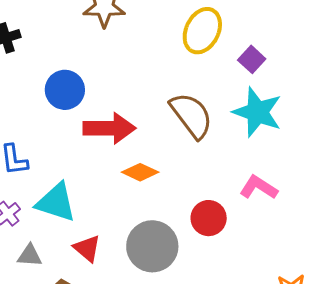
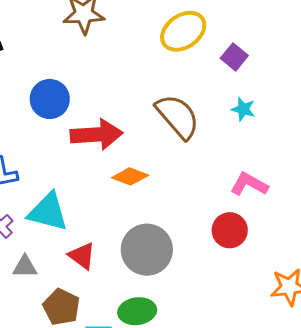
yellow ellipse: (202, 31) -> (183, 31), turned 33
cyan star: (257, 112) -> (243, 109), size x0.5
red circle: (209, 218) -> (230, 230), moved

